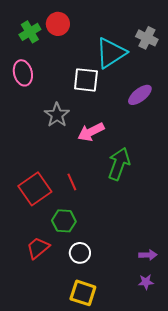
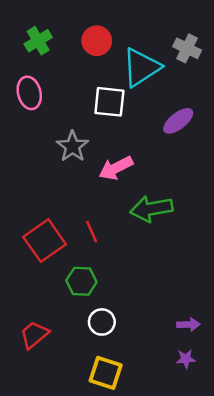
red circle: (58, 24) -> (97, 41), moved
green arrow: (119, 164) -> (151, 209), turned -120
red trapezoid: (38, 248) -> (34, 335), moved

